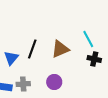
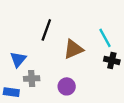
black line: (32, 49) -> (46, 30), moved
gray cross: (23, 84) -> (32, 79), moved

